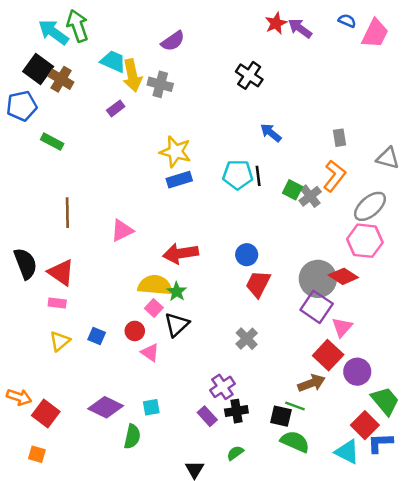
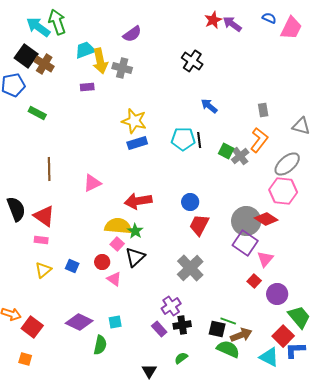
cyan trapezoid: (113, 61) -> (85, 50), turned -45
purple rectangle: (116, 108) -> (87, 87), turned 32
gray cross: (247, 339) -> (190, 268), size x1.5
red square: (328, 355) -> (254, 281), size x0.6
brown arrow: (311, 383) -> (241, 335), moved

